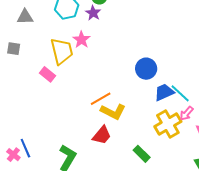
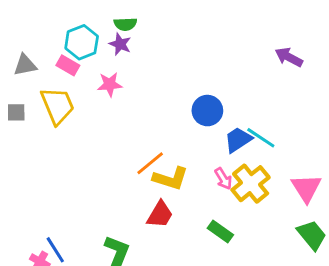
pink star: (81, 40) -> (110, 84), turned -30
yellow trapezoid: (62, 51) -> (57, 106), moved
pink rectangle: (47, 74) -> (68, 65), moved
pink arrow: (186, 113) -> (223, 179), moved, turned -63

